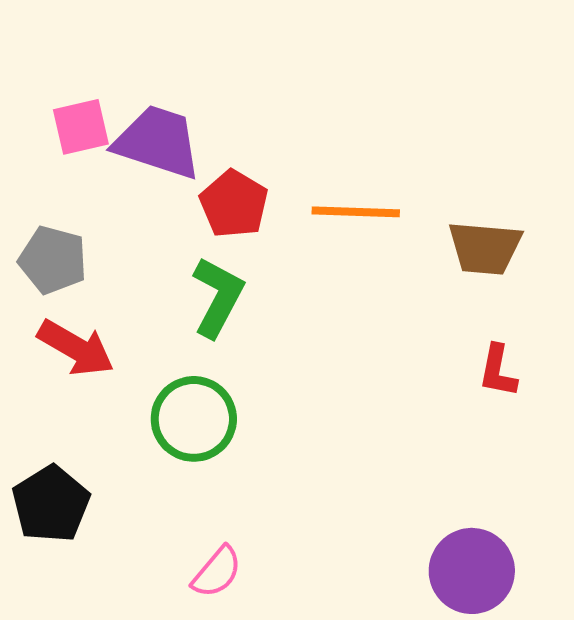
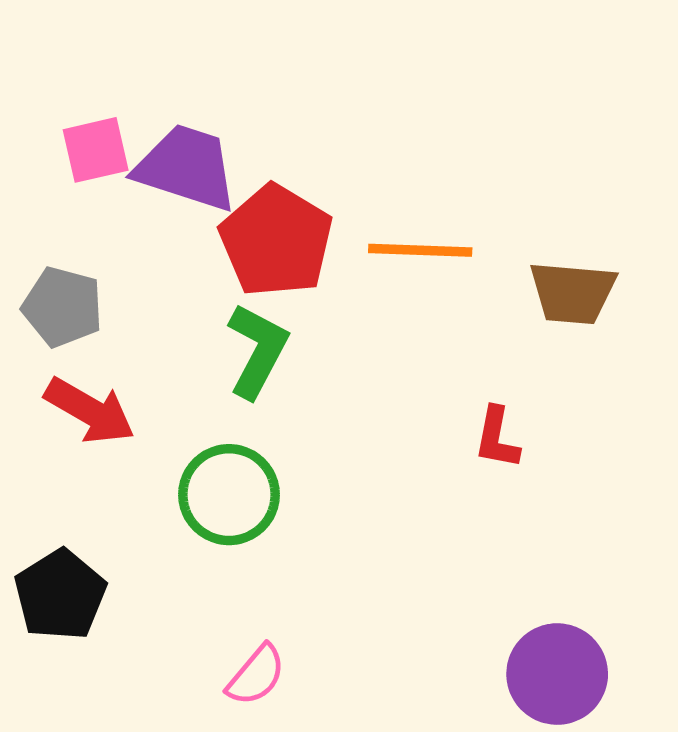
red pentagon: (234, 204) -> (276, 241), size x1.4
red L-shape: (498, 371) -> (497, 438), moved

